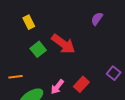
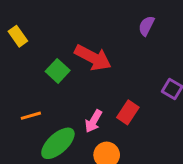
purple semicircle: (97, 19) -> (146, 26), moved
yellow rectangle: (29, 22) -> (18, 36), moved

